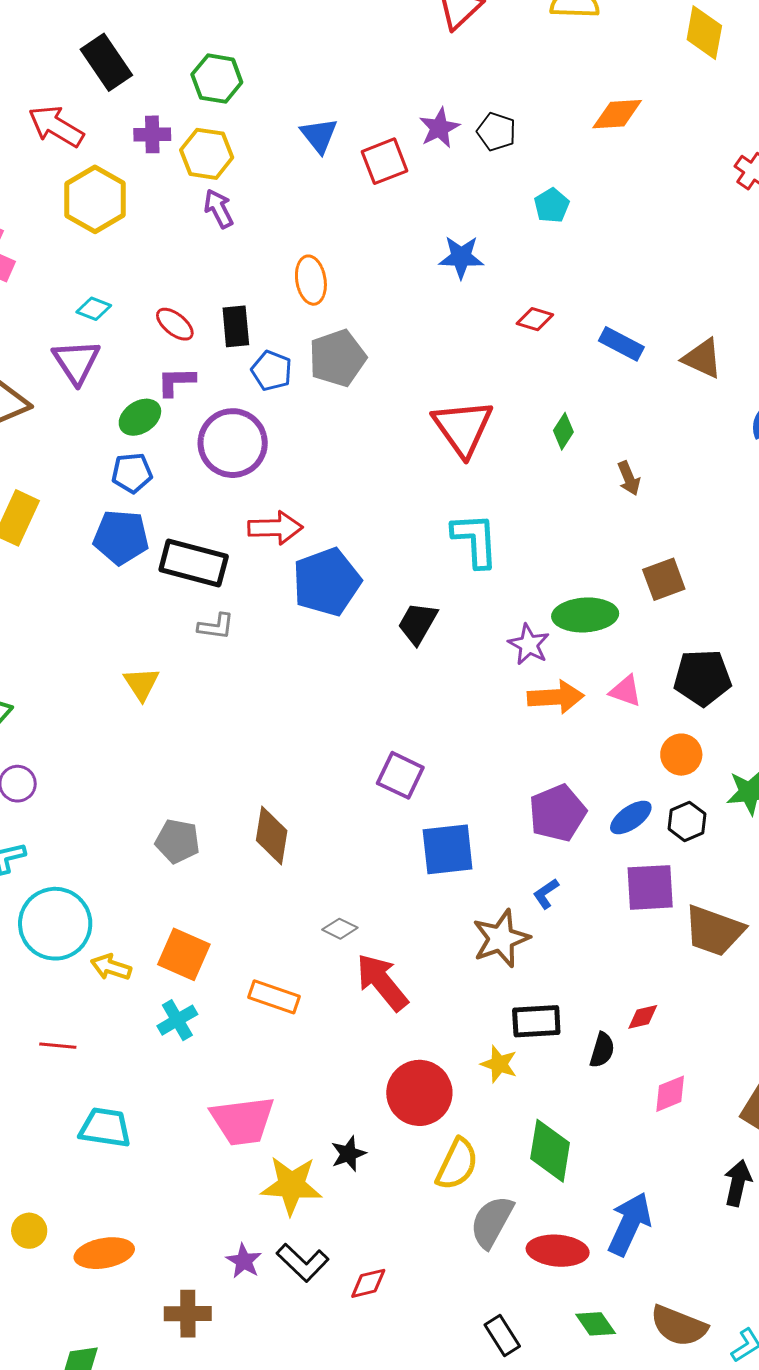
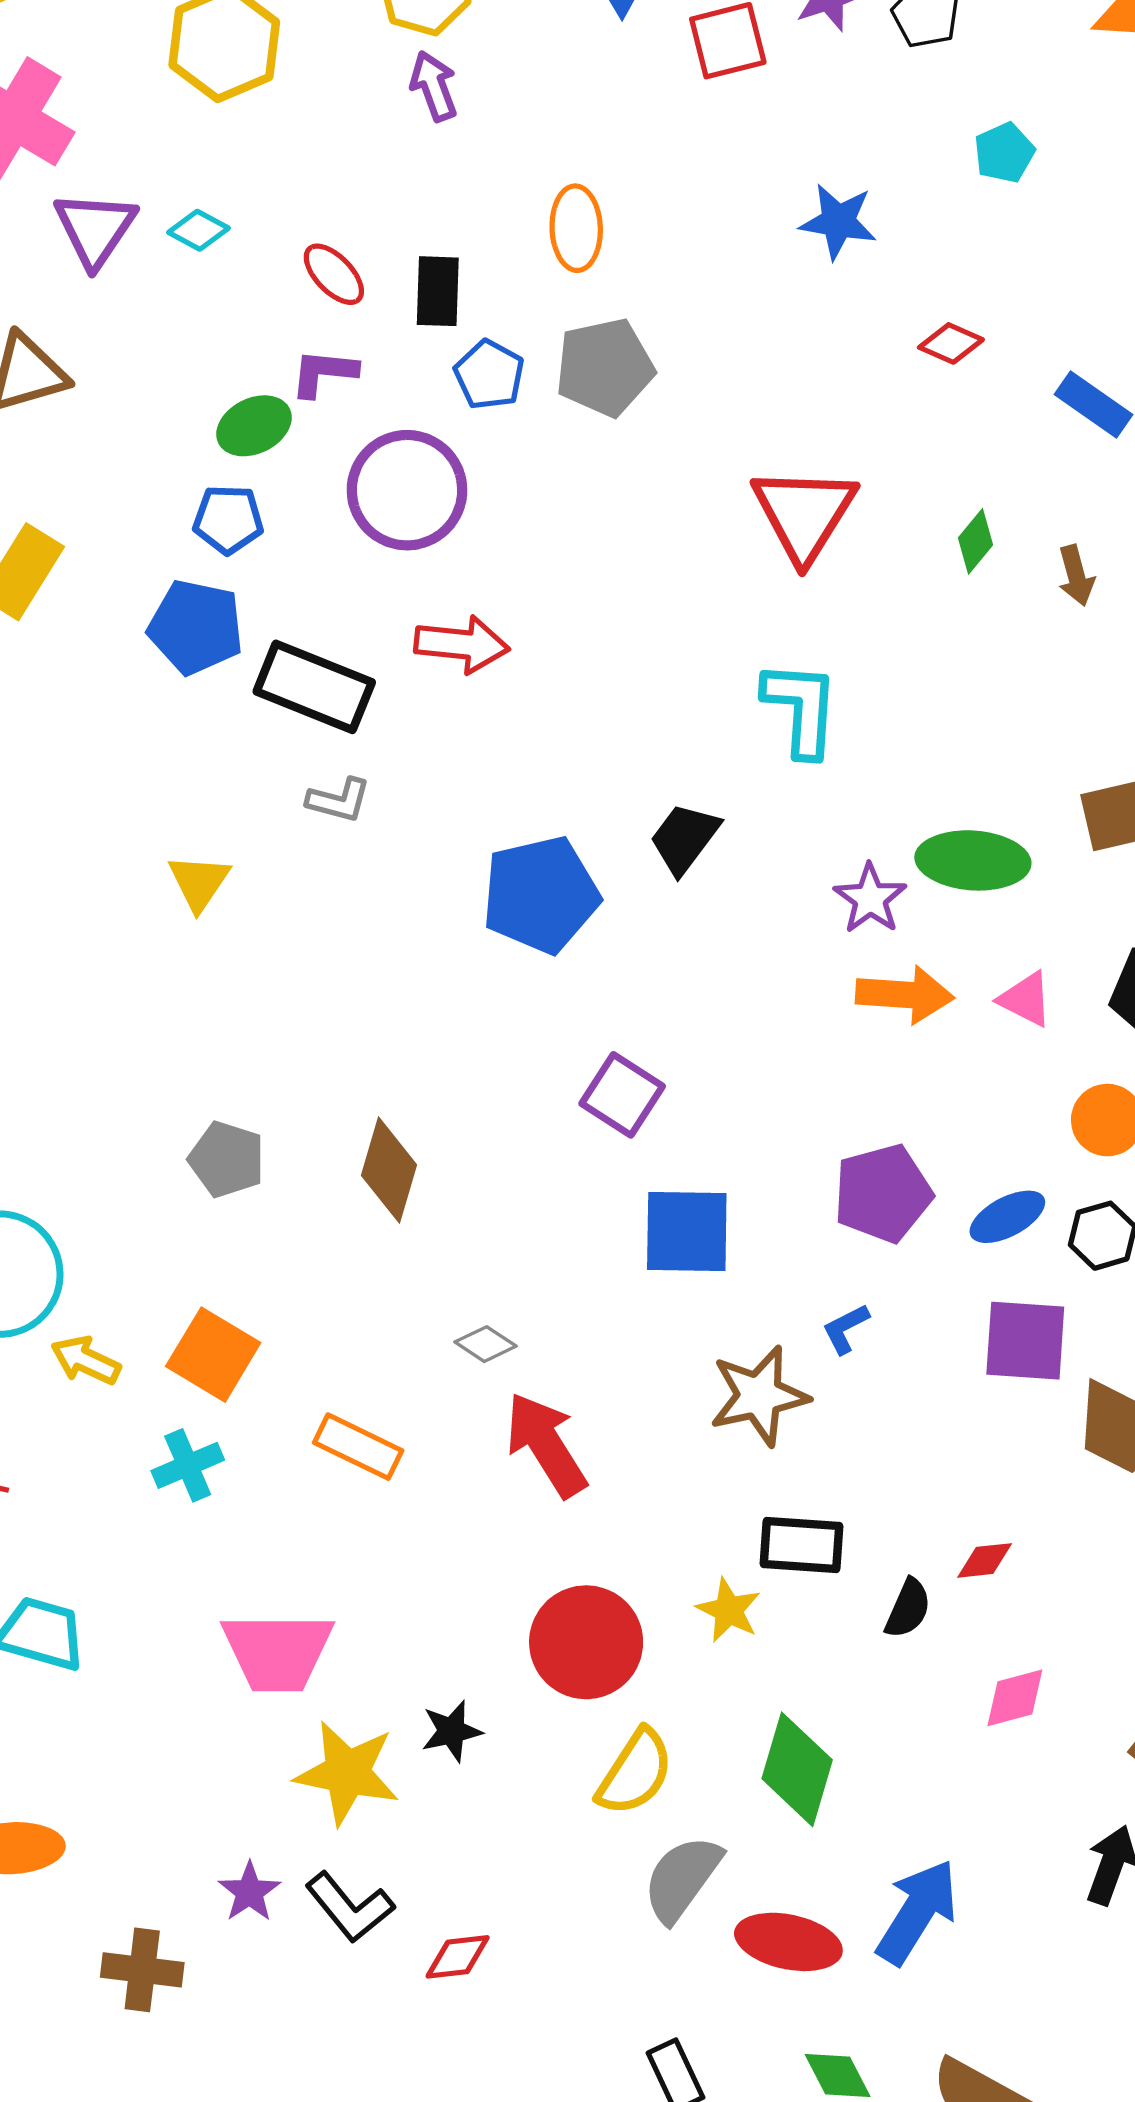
purple triangle: (76, 362) -> (95, 229), moved
brown arrow: (629, 478) -> (1076, 576), moved
blue pentagon: (327, 582) -> (541, 895), moved

